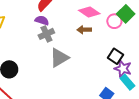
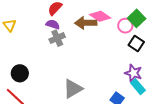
brown arrow: (84, 30) -> (86, 23), moved, size x1.5
black square: (115, 56) -> (136, 44), moved
gray triangle: (59, 58) -> (73, 89), moved

